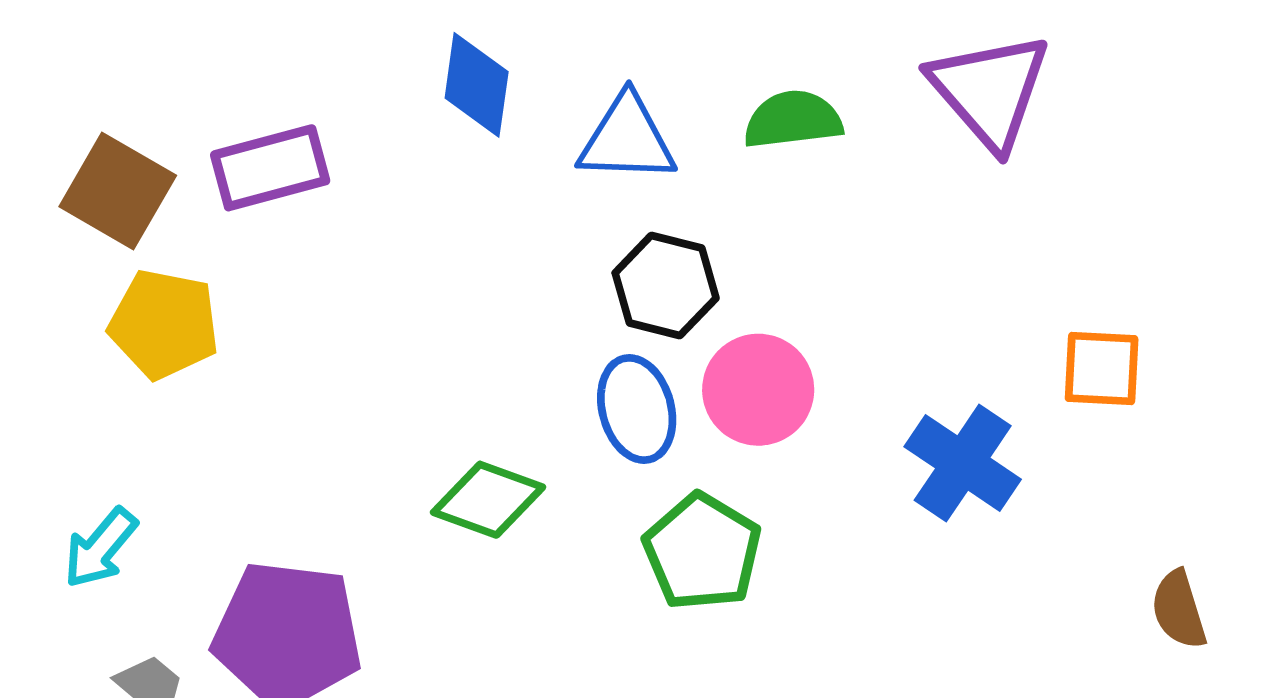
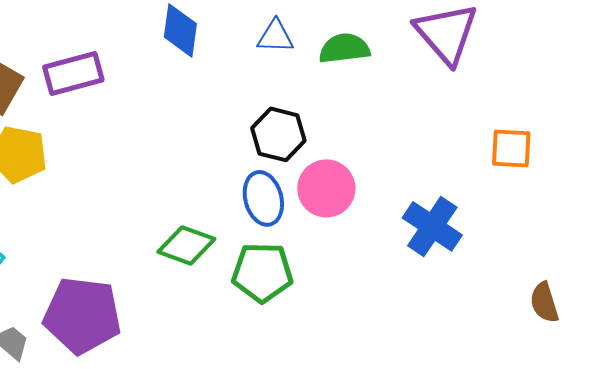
blue triangle: (627, 139) -> (275, 36), moved, size x0.7
orange square: (1102, 368) -> (511, 148), moved
green pentagon: (702, 552) -> (262, 272), moved, turned -30

